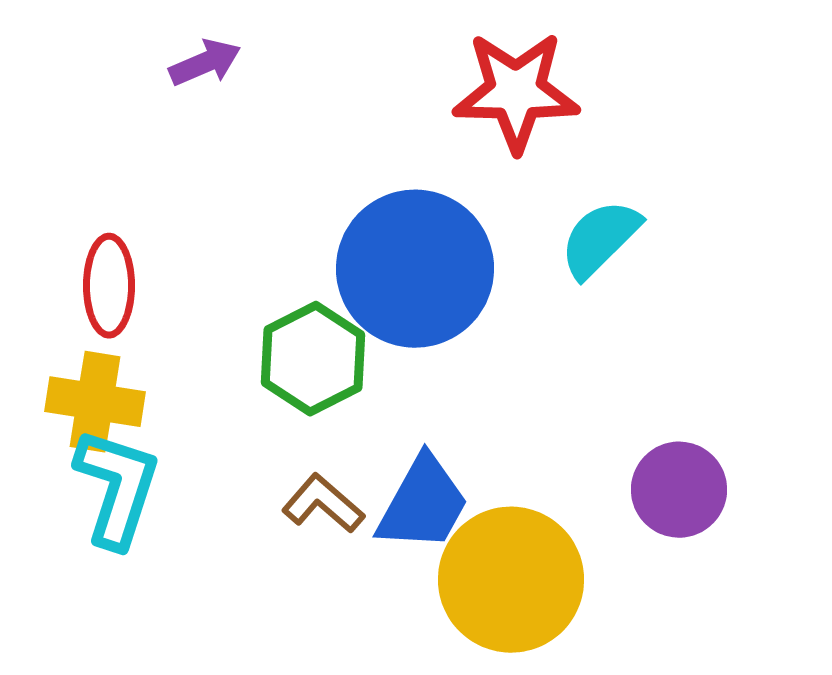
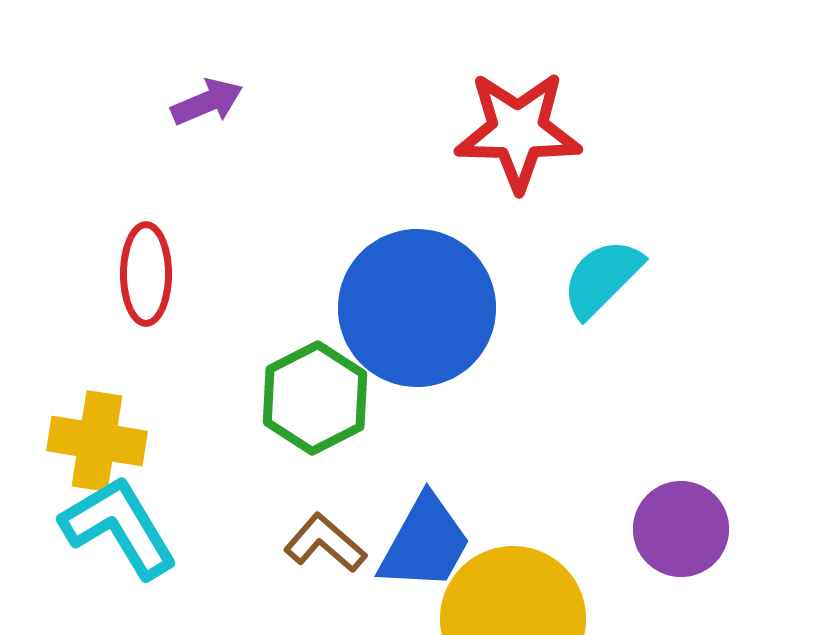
red ellipse: (109, 286) -> (146, 274), moved
cyan L-shape: (117, 488) -> (119, 527), turned -49

